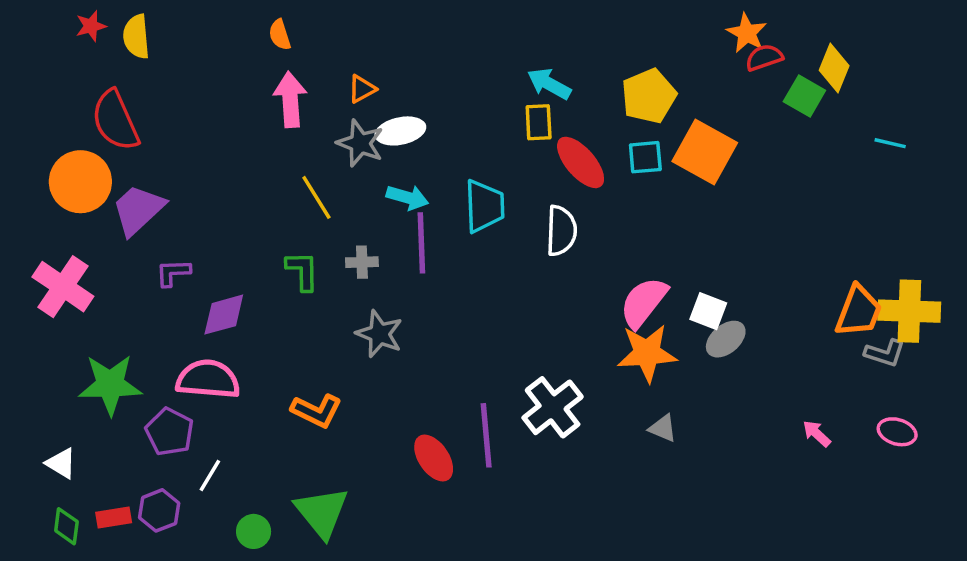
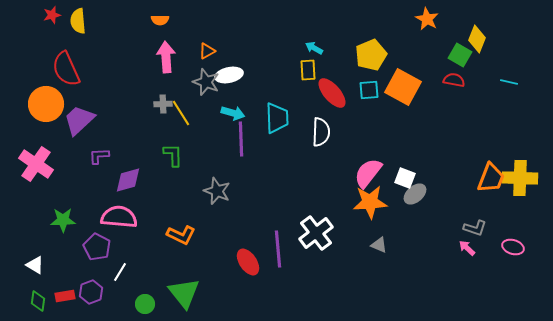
orange semicircle: (280, 35) -> (160, 20), turned -72
red semicircle: (764, 58) -> (454, 80), moved, turned 30
cyan arrow: (549, 84) -> (314, 48), size x0.7
gray cross: (362, 262) -> (163, 104), moved
gray L-shape: (885, 353) -> (475, 228), moved
green star: (110, 385) -> (63, 220), size x0.7

